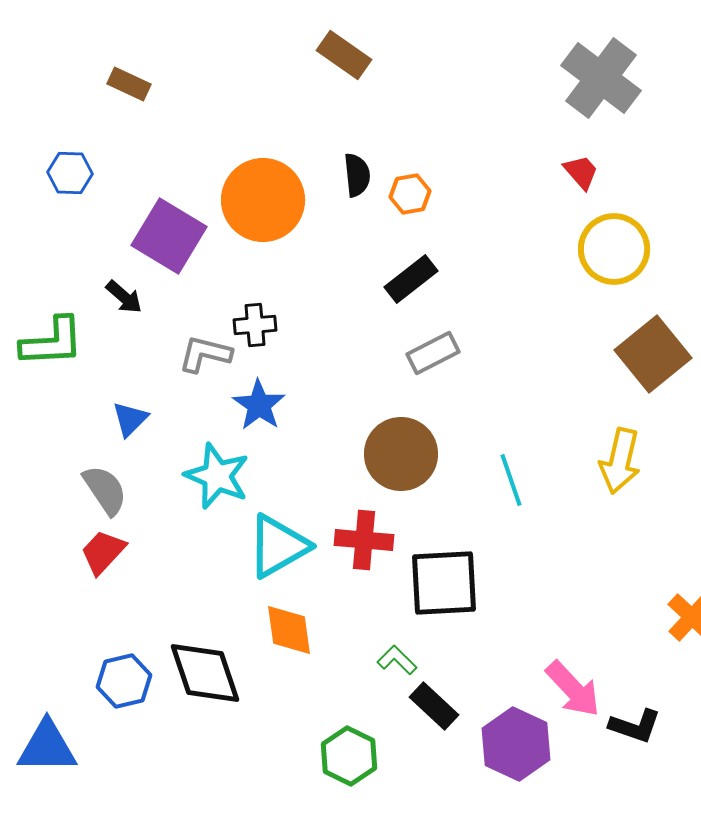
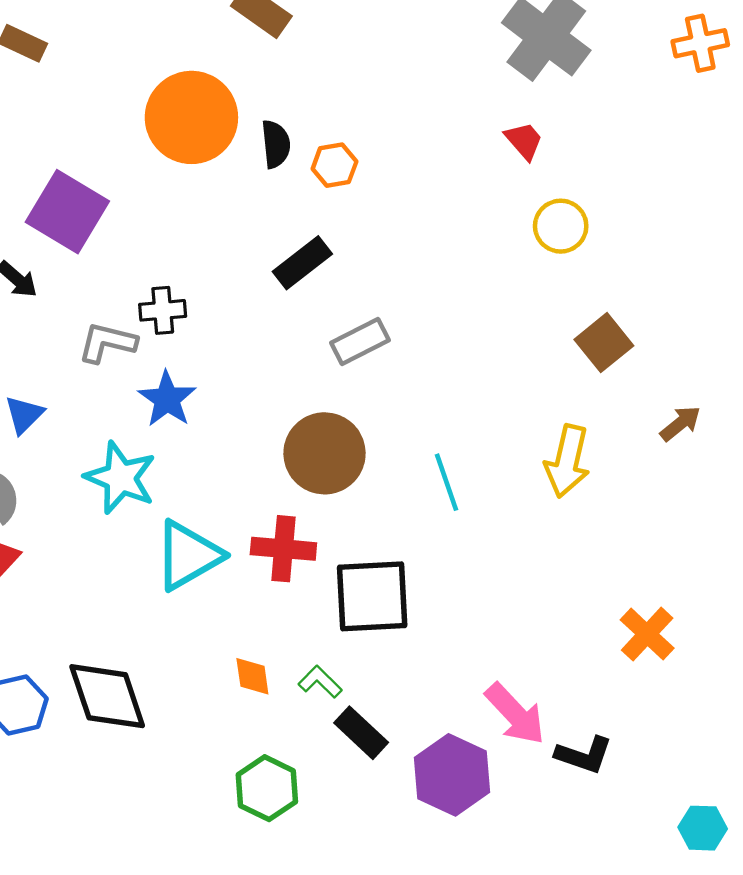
orange circle: (263, 200) -> (191, 117), moved
yellow circle: (614, 249) -> (561, 226), size x0.7
black rectangle: (411, 279) -> (302, 263), moved
brown square: (653, 354) -> (604, 343), size x0.7
orange diamond: (289, 630) -> (252, 676), moved, size x0.7

